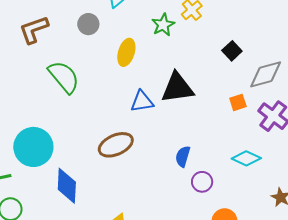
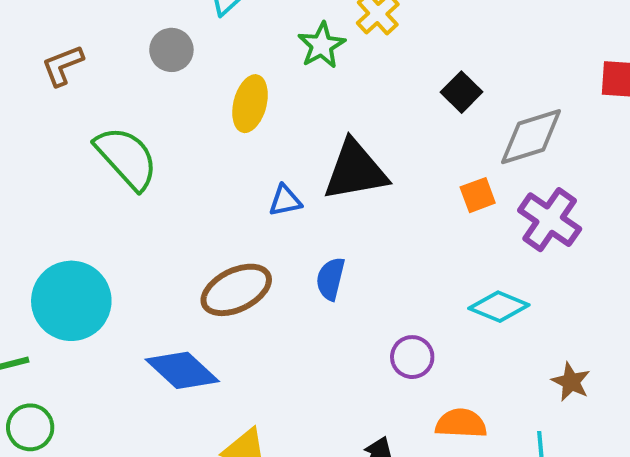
brown L-shape: (34, 30) -> (63, 65), size x0.7
blue triangle: (142, 101) -> (285, 201), size x0.7
blue semicircle: (183, 156) -> (330, 279), moved
blue diamond: (67, 186) -> (182, 370), moved, turned -48

